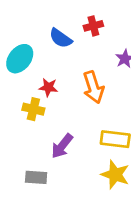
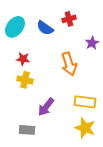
cyan ellipse: (20, 59) -> (15, 27), moved
red star: (48, 87) -> (23, 59), moved

